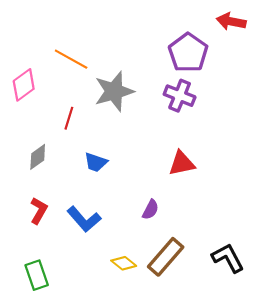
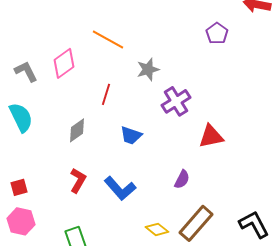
purple pentagon: (188, 53) -> (217, 33), size x0.6
gray star: (114, 91) -> (148, 69), size x0.6
purple cross: (180, 96) -> (176, 101), moved, turned 36

